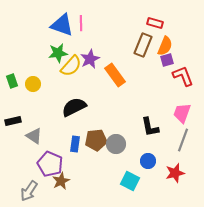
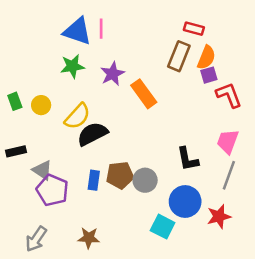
yellow semicircle: (71, 66) -> (77, 116), moved
blue circle: (148, 161) -> (185, 202), size x1.6
purple pentagon: (50, 164) -> (52, 190), moved
brown star: (61, 181) -> (89, 238), moved, turned 30

